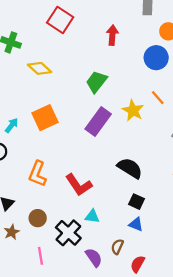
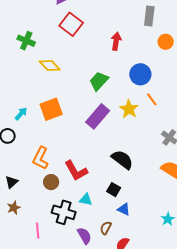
blue circle: (156, 58) -> (140, 74), moved
black square: (136, 202) -> (114, 190), moved
brown circle: (38, 218) -> (51, 182), moved
black cross: (68, 233) -> (64, 212), turned -30

